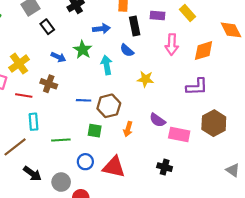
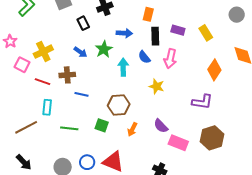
black rectangle: (47, 27) -> (83, 23), moved
pink arrow: (172, 45) -> (170, 59), moved
orange diamond: (204, 51) -> (214, 70), turned -50
brown cross: (49, 84) -> (67, 75), turned -35
blue line: (84, 100) -> (81, 94), moved
blue circle: (85, 162) -> (87, 162), moved
black arrow: (32, 174) -> (24, 162), moved

